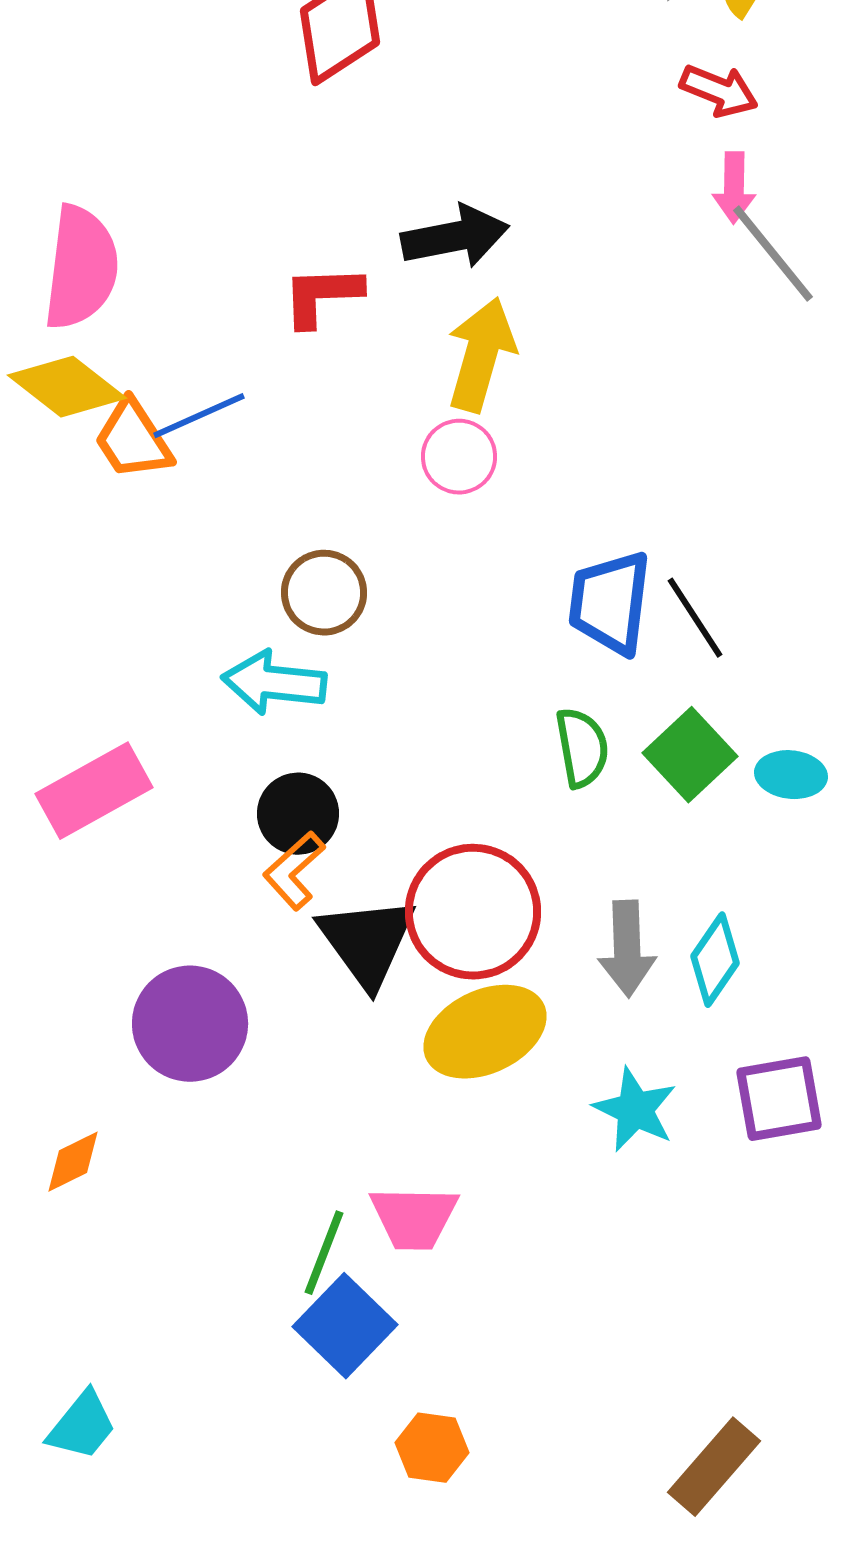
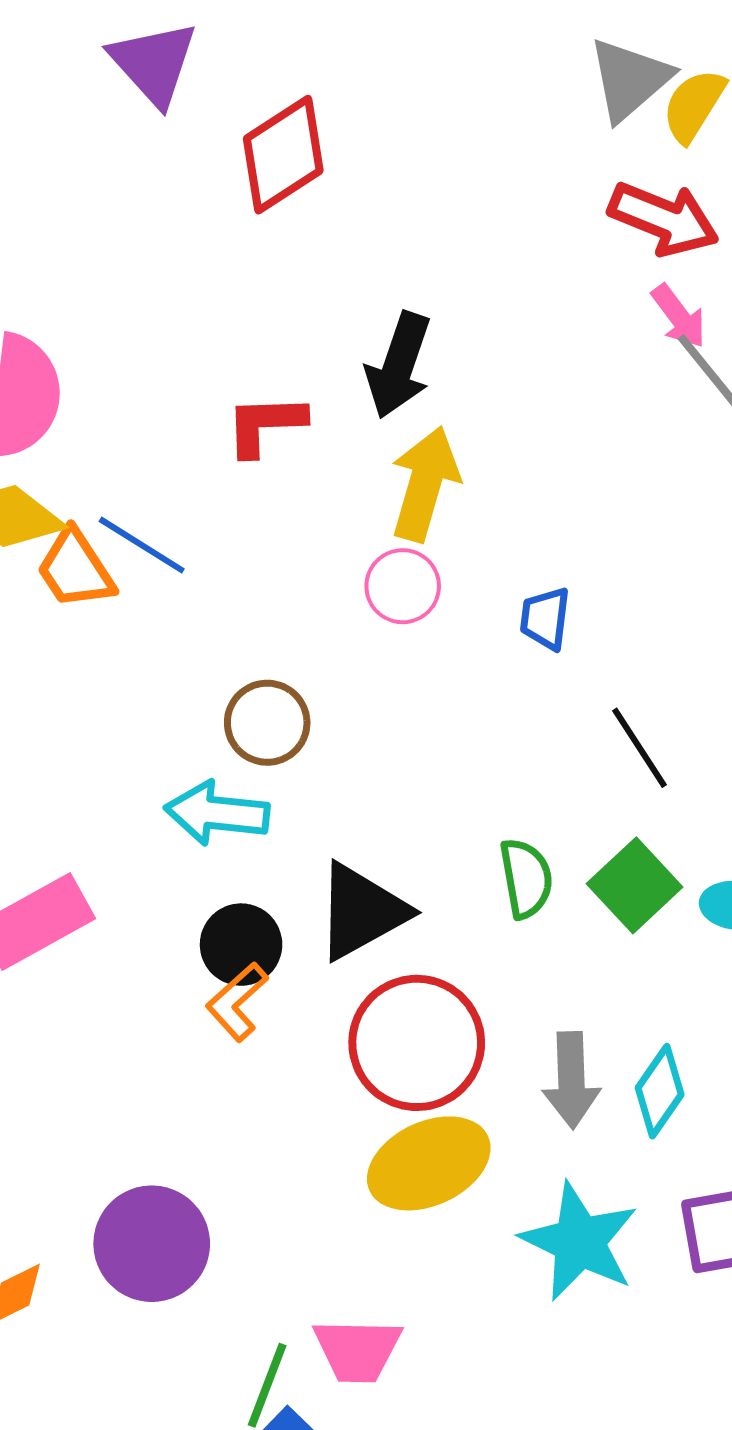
red arrow: (719, 91) -> (664, 219), size x1.4
pink arrow: (734, 188) -> (679, 316), turned -38
black arrow: (455, 237) -> (399, 365), turned 120
blue line: (199, 416) -> (142, 545), turned 56
blue trapezoid: (610, 603) -> (545, 618), moved, size x0.6
black triangle: (367, 942) -> (362, 911), moved, turned 37
purple circle: (190, 1024) -> (152, 1244), moved
cyan star: (635, 1110) -> (579, 1242), size x1.4

